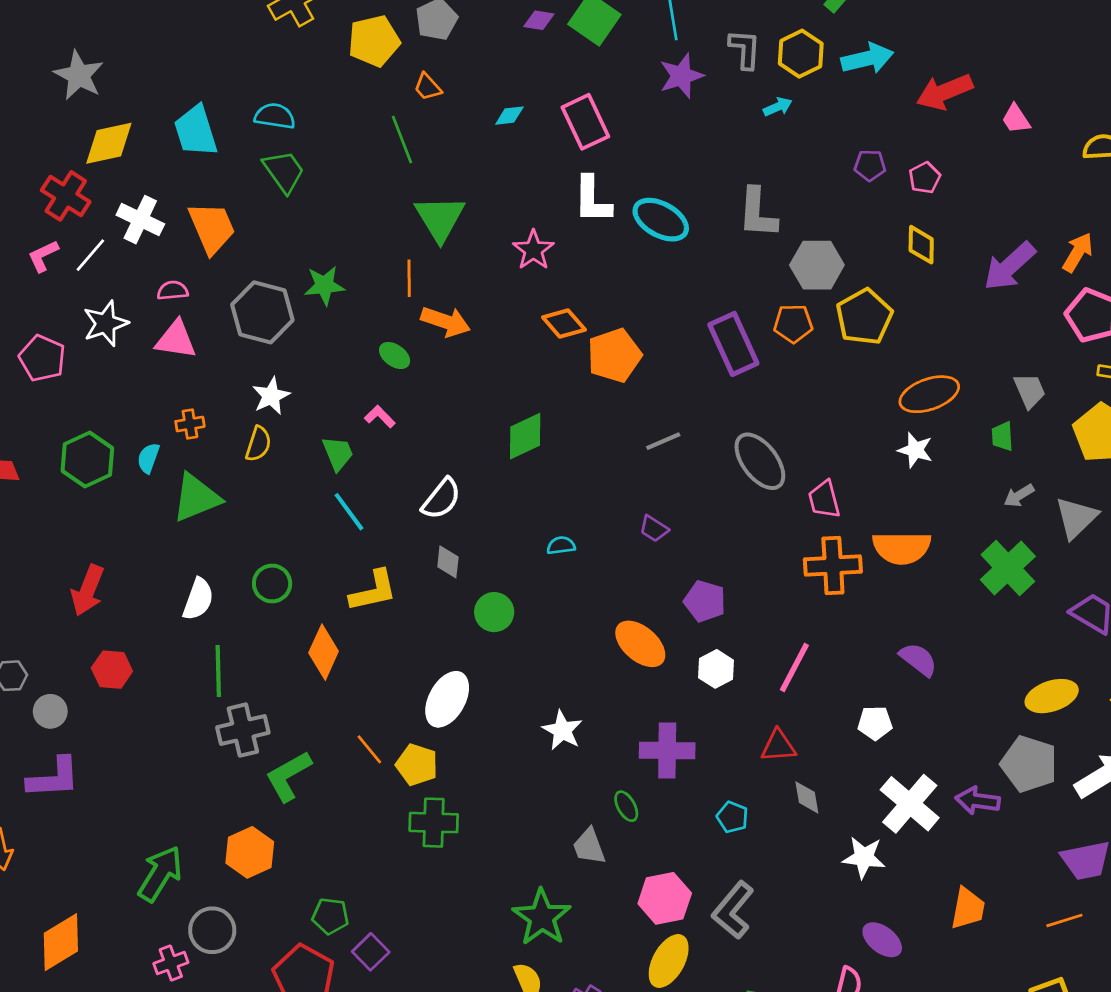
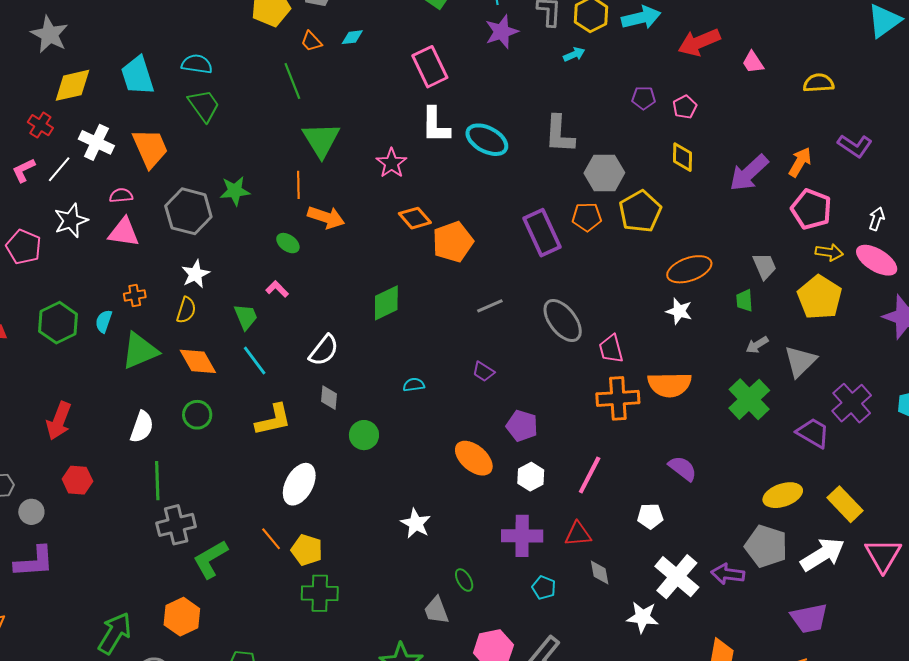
cyan diamond: (509, 116) -> (352, 37), moved
red cross: (66, 196) -> (40, 125), size x0.7
orange diamond: (324, 652) -> (198, 361), moved, turned -54
white ellipse: (447, 699) -> (299, 484), moved
purple cross: (667, 750) -> (522, 536), moved

